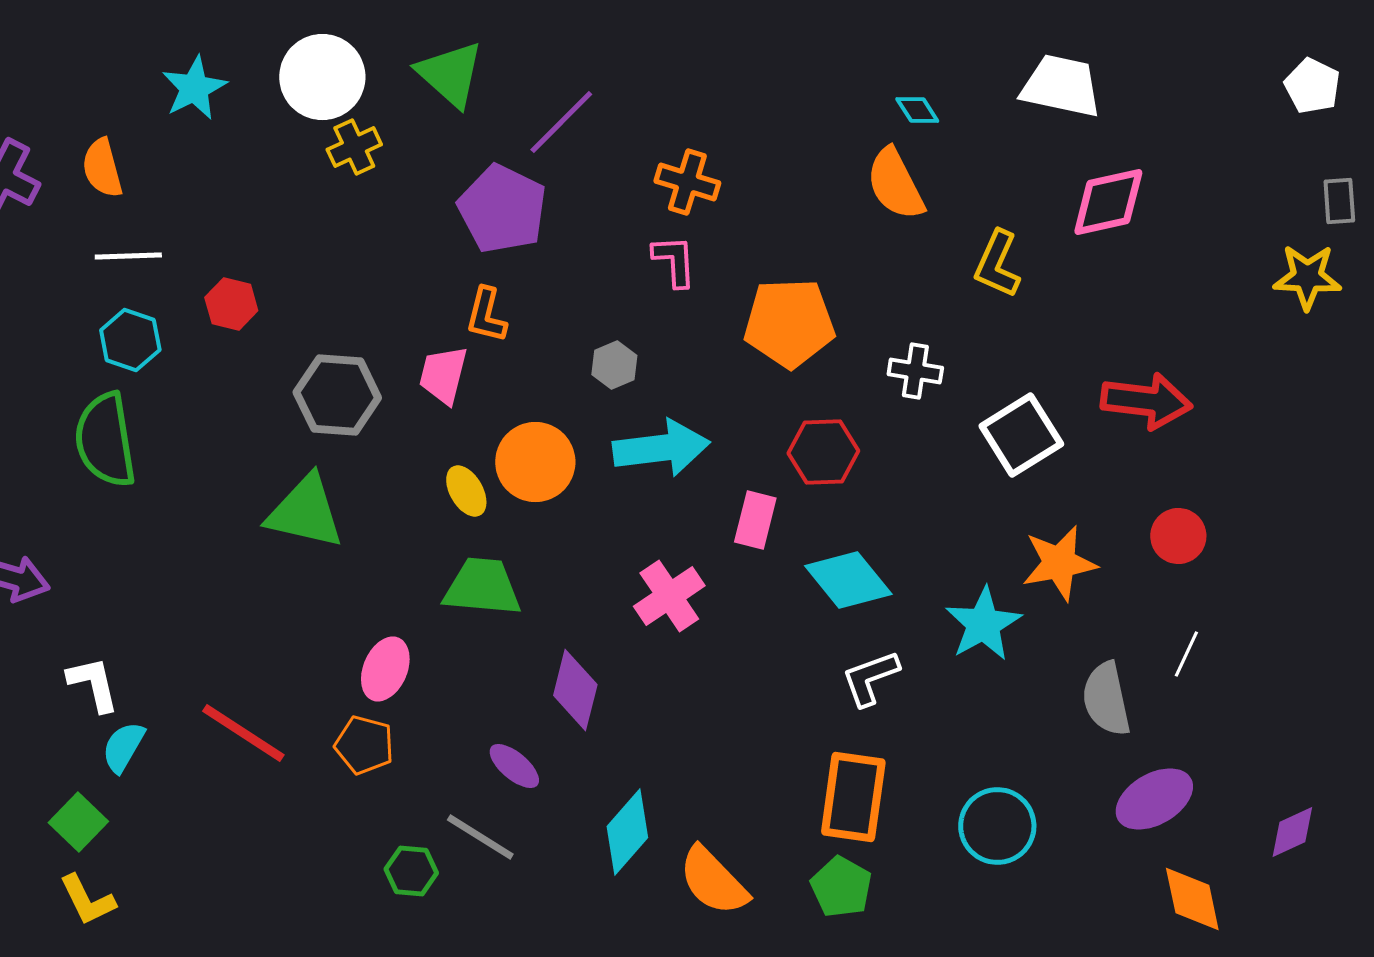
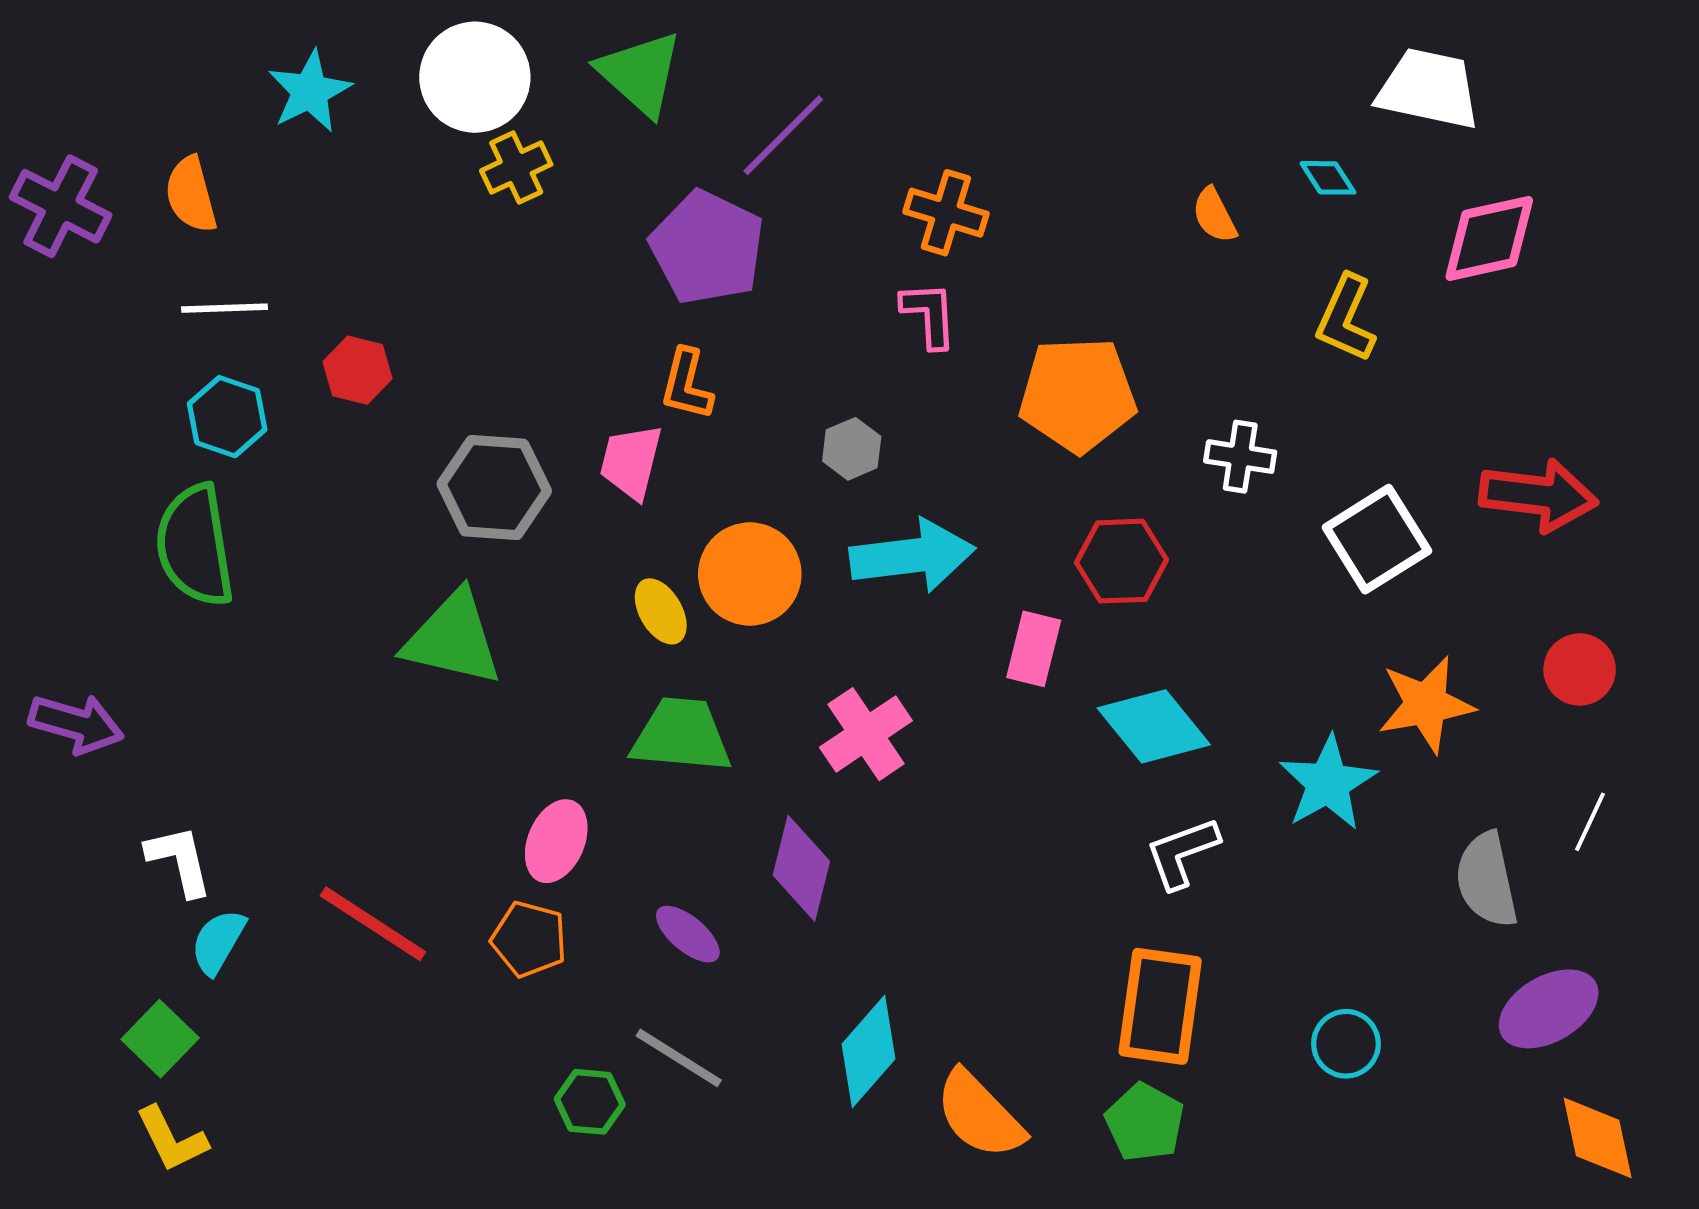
cyan diamond: (917, 110) -> (1328, 178), moved
orange semicircle: (895, 184) -> (1214, 215), size x0.6
pink cross: (669, 596) -> (866, 734), moved
purple ellipse: (514, 766) -> (688, 934), moved
cyan circle: (997, 826) -> (1346, 1044), size x0.7

